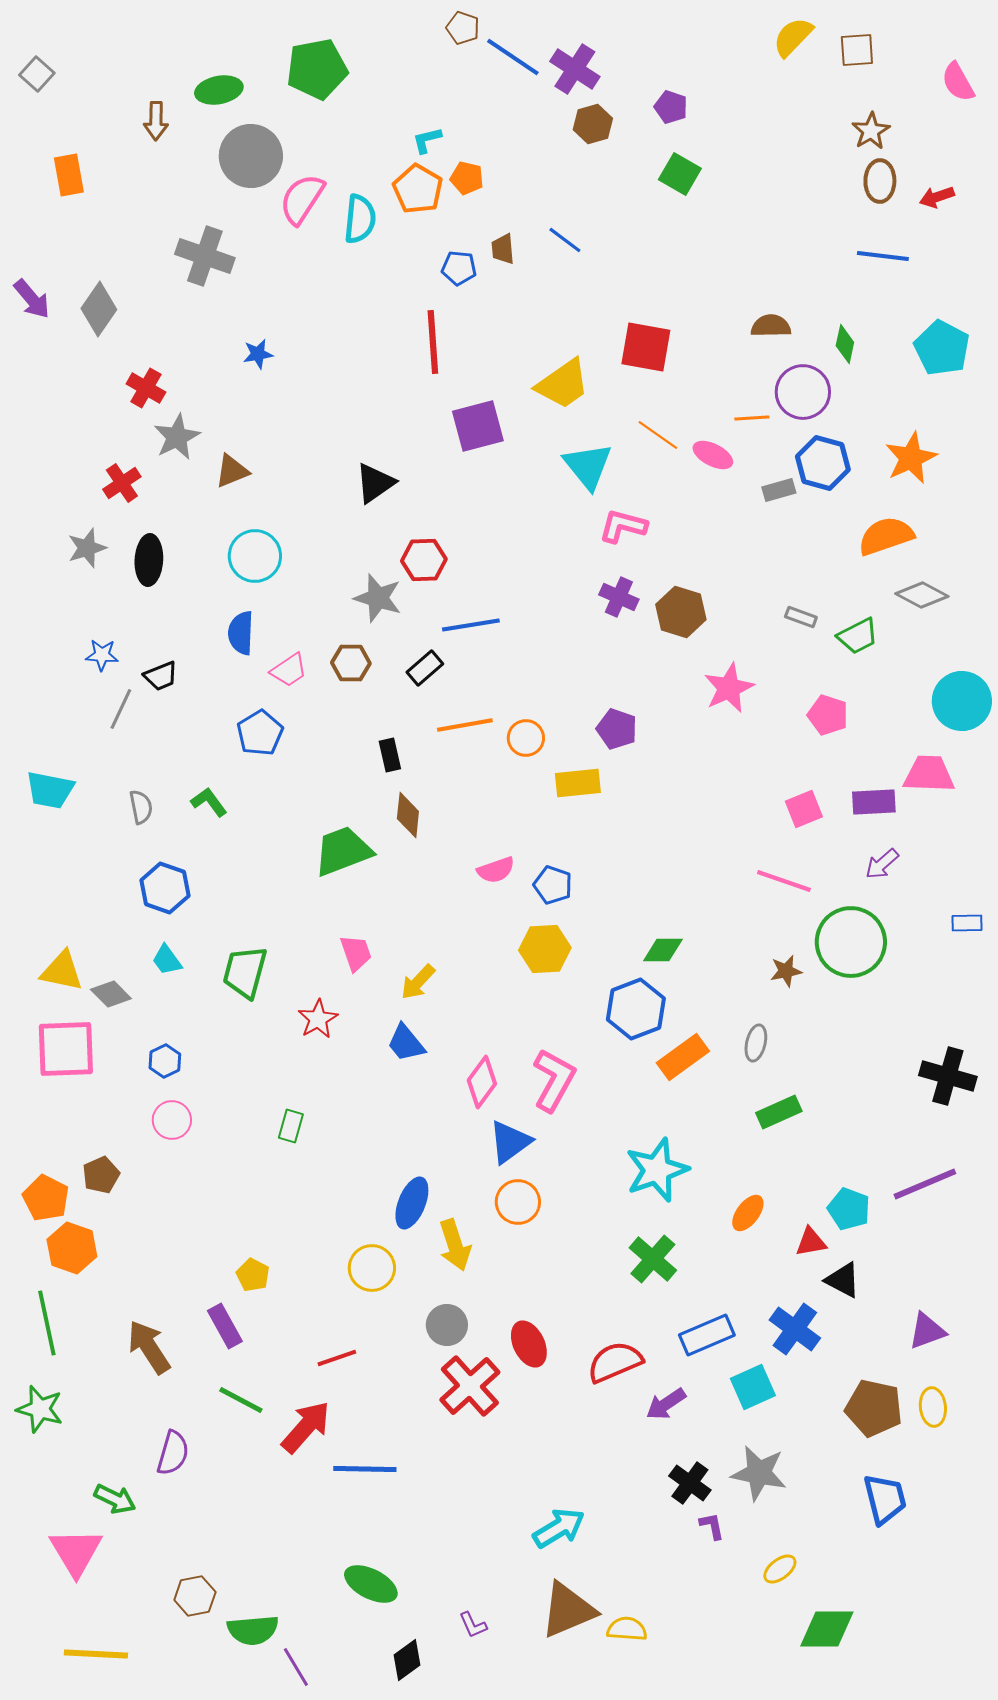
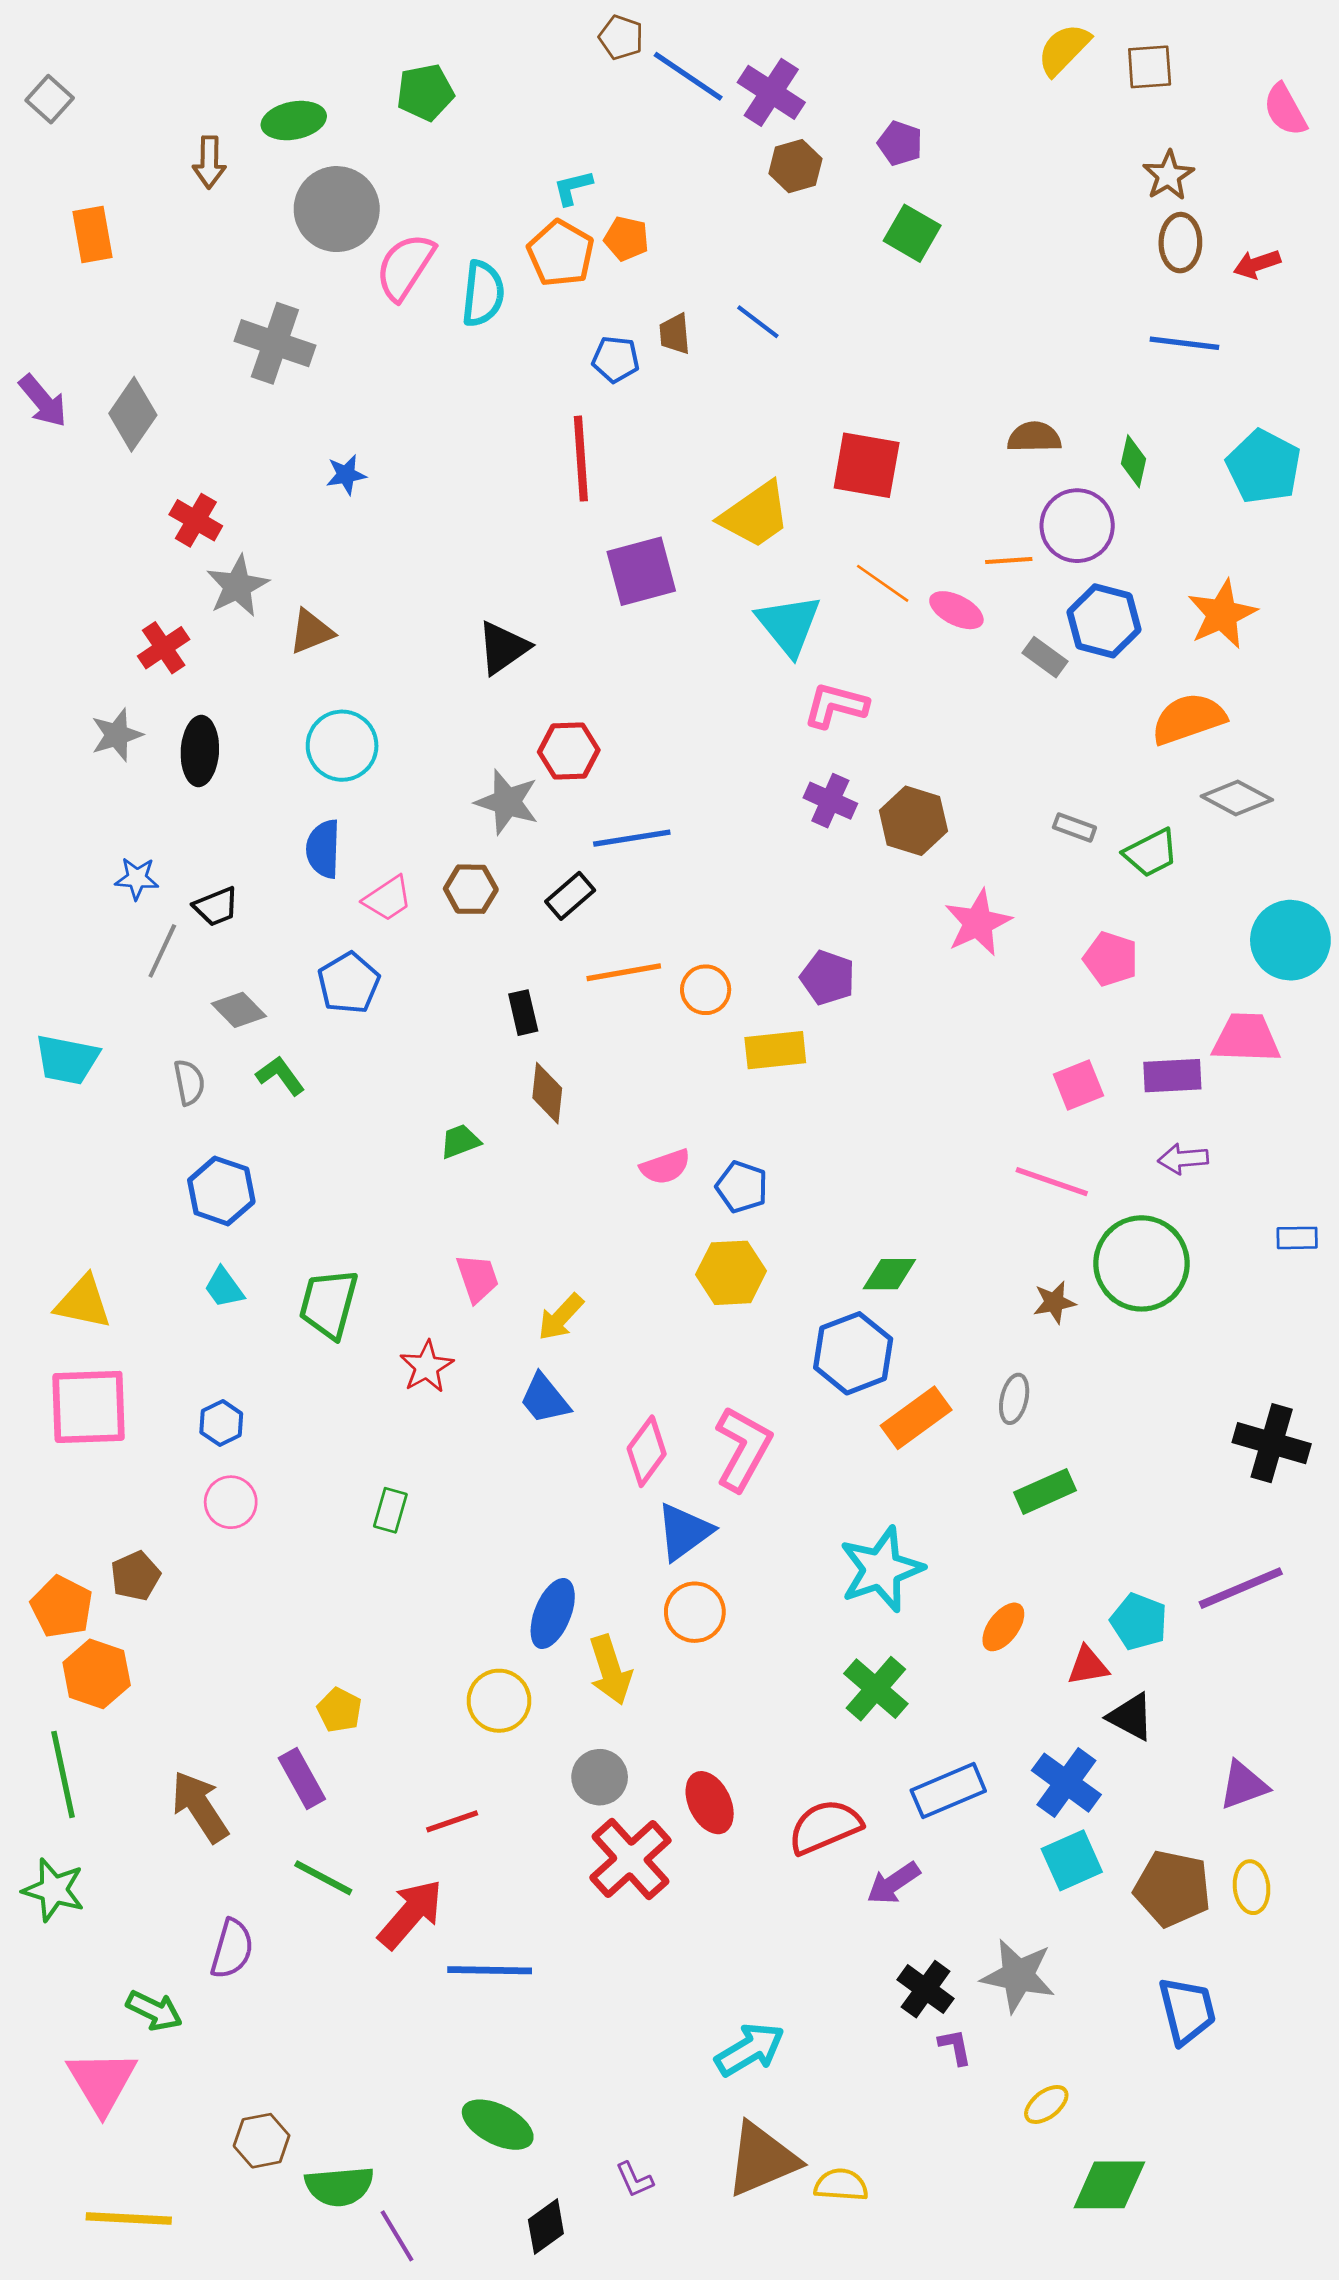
green pentagon: (317, 69) -> (425, 92), size x0.7
gray rectangle: (779, 490) -> (1045, 657), turned 52
green trapezoid: (343, 851) -> (460, 1141), size x0.5
purple arrow: (882, 864) -> (1183, 1159), turned 36
gray diamond: (111, 994) -> (239, 1010), moved
cyan square: (753, 1387) -> (1072, 1860), moved

